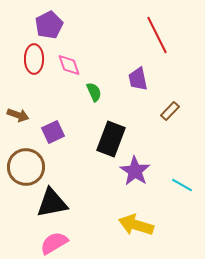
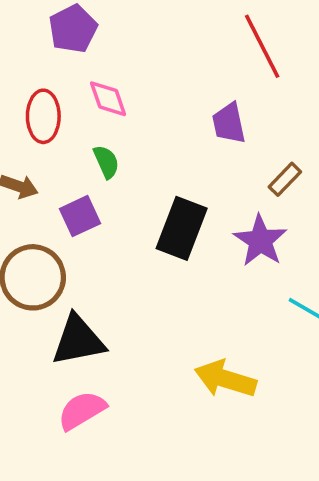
red ellipse: (34, 59) -> (43, 116), moved
green semicircle: (94, 92) -> (106, 162), moved
purple star: (135, 171) -> (260, 241), moved

